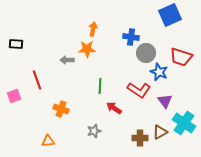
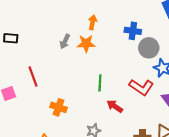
gray arrow: (67, 60) -> (65, 41), moved, turned -64

